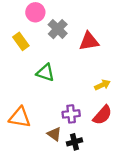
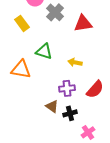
yellow arrow: (102, 85) -> (75, 62), moved, turned -144
orange triangle: (20, 117) -> (21, 69), moved

